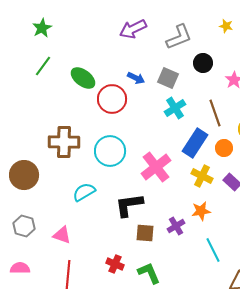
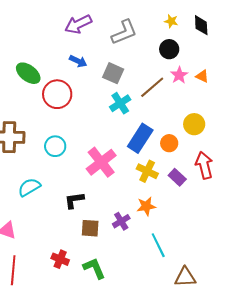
black circle: (203, 63) -> (169, 49), moved
blue arrow: (136, 78) -> (78, 61), moved
brown line: (215, 113) -> (152, 87), moved, turned 68
cyan circle: (110, 151) -> (55, 146), size x0.7
black L-shape: (129, 205) -> (74, 200), size x0.7

